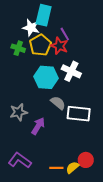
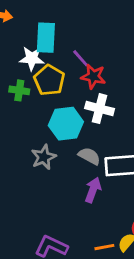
red star: (59, 46) -> (93, 76), moved
gray star: (19, 112) -> (44, 157), moved
purple arrow: (38, 126) -> (93, 190), moved

